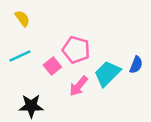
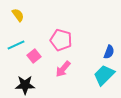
pink square: (52, 66) -> (34, 56), moved
cyan trapezoid: (107, 73) -> (104, 75), moved

